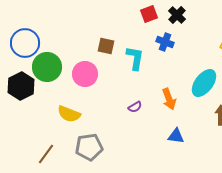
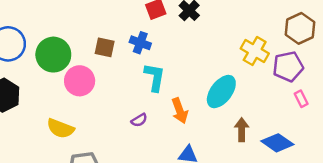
blue cross: (165, 42) -> (140, 43), moved
cyan L-shape: (135, 58) -> (155, 77), moved
green circle: (47, 67) -> (53, 55), moved

